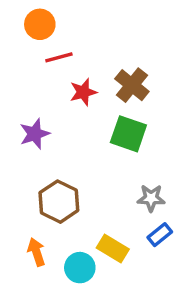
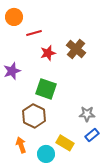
orange circle: (40, 24) -> (14, 17), moved
purple star: (35, 134) -> (12, 71), moved
green square: (128, 134) -> (46, 89), moved

